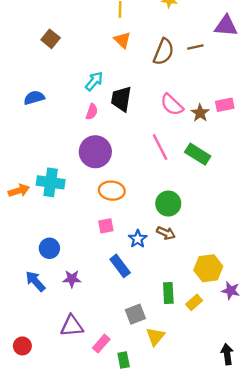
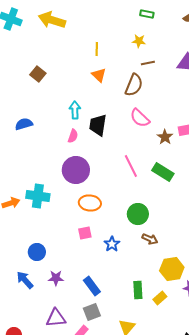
brown line: (195, 47) -> (148, 63), moved
cyan arrow: (94, 81) -> (75, 110), turned -42
pink semicircle: (172, 105) -> (140, 118), moved
brown arrow: (166, 233) -> (150, 239), moved
blue rectangle: (120, 266) -> (92, 286), moved
gray square: (135, 314) -> (92, 312), moved

